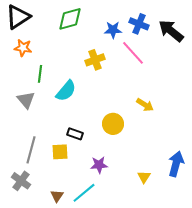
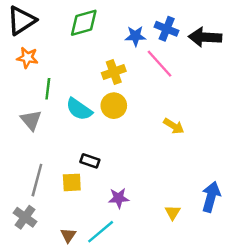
black arrow: (171, 31) -> (205, 37), turned -36
cyan semicircle: (66, 91) -> (79, 109), turned 85
yellow circle: (113, 124) -> (114, 106), moved

